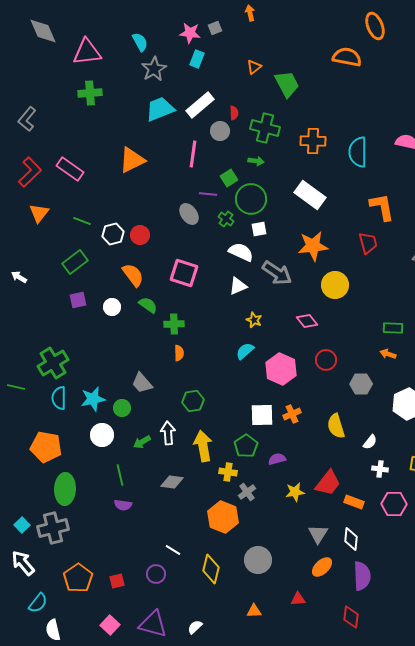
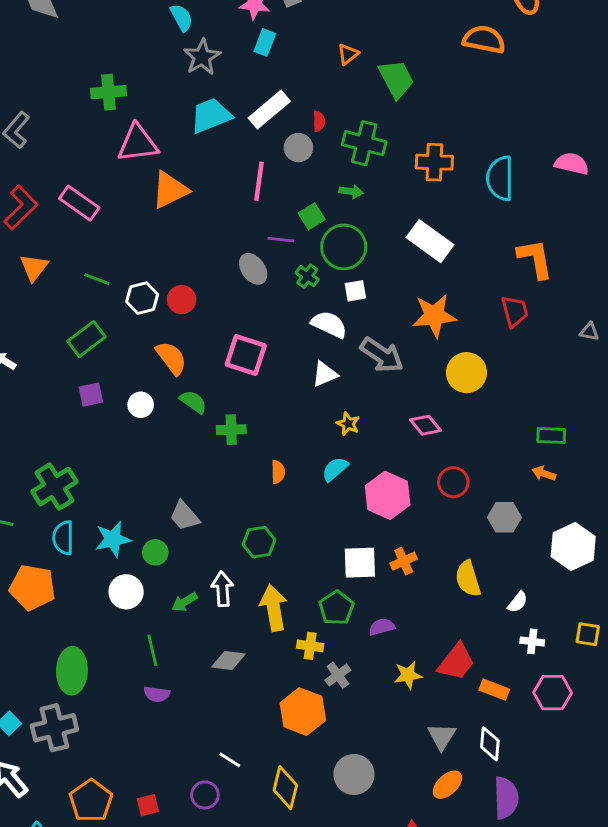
pink triangle: (87, 52) -> (138, 143), moved
orange semicircle: (179, 353) -> (278, 472), moved
orange pentagon: (46, 447) -> (33, 587), moved

